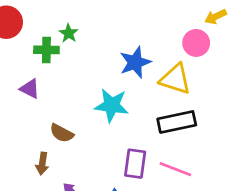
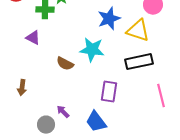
brown semicircle: (62, 133) -> (65, 64), moved
brown arrow: (42, 164) -> (22, 88), moved
pink line: (175, 169) -> (161, 96), moved, turned 55

